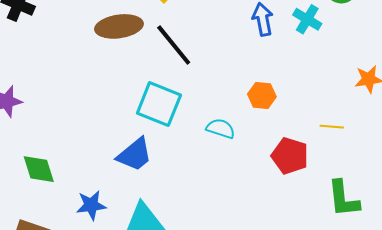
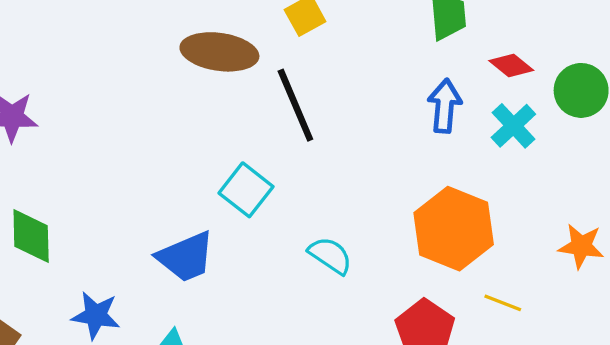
orange hexagon: (262, 95) -> (454, 229), moved, size x1.8
cyan square: (159, 104) -> (246, 190), size x0.7

